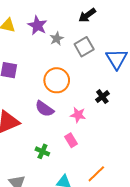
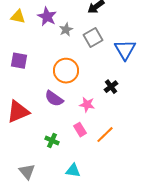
orange line: (96, 174) -> (105, 135), moved

